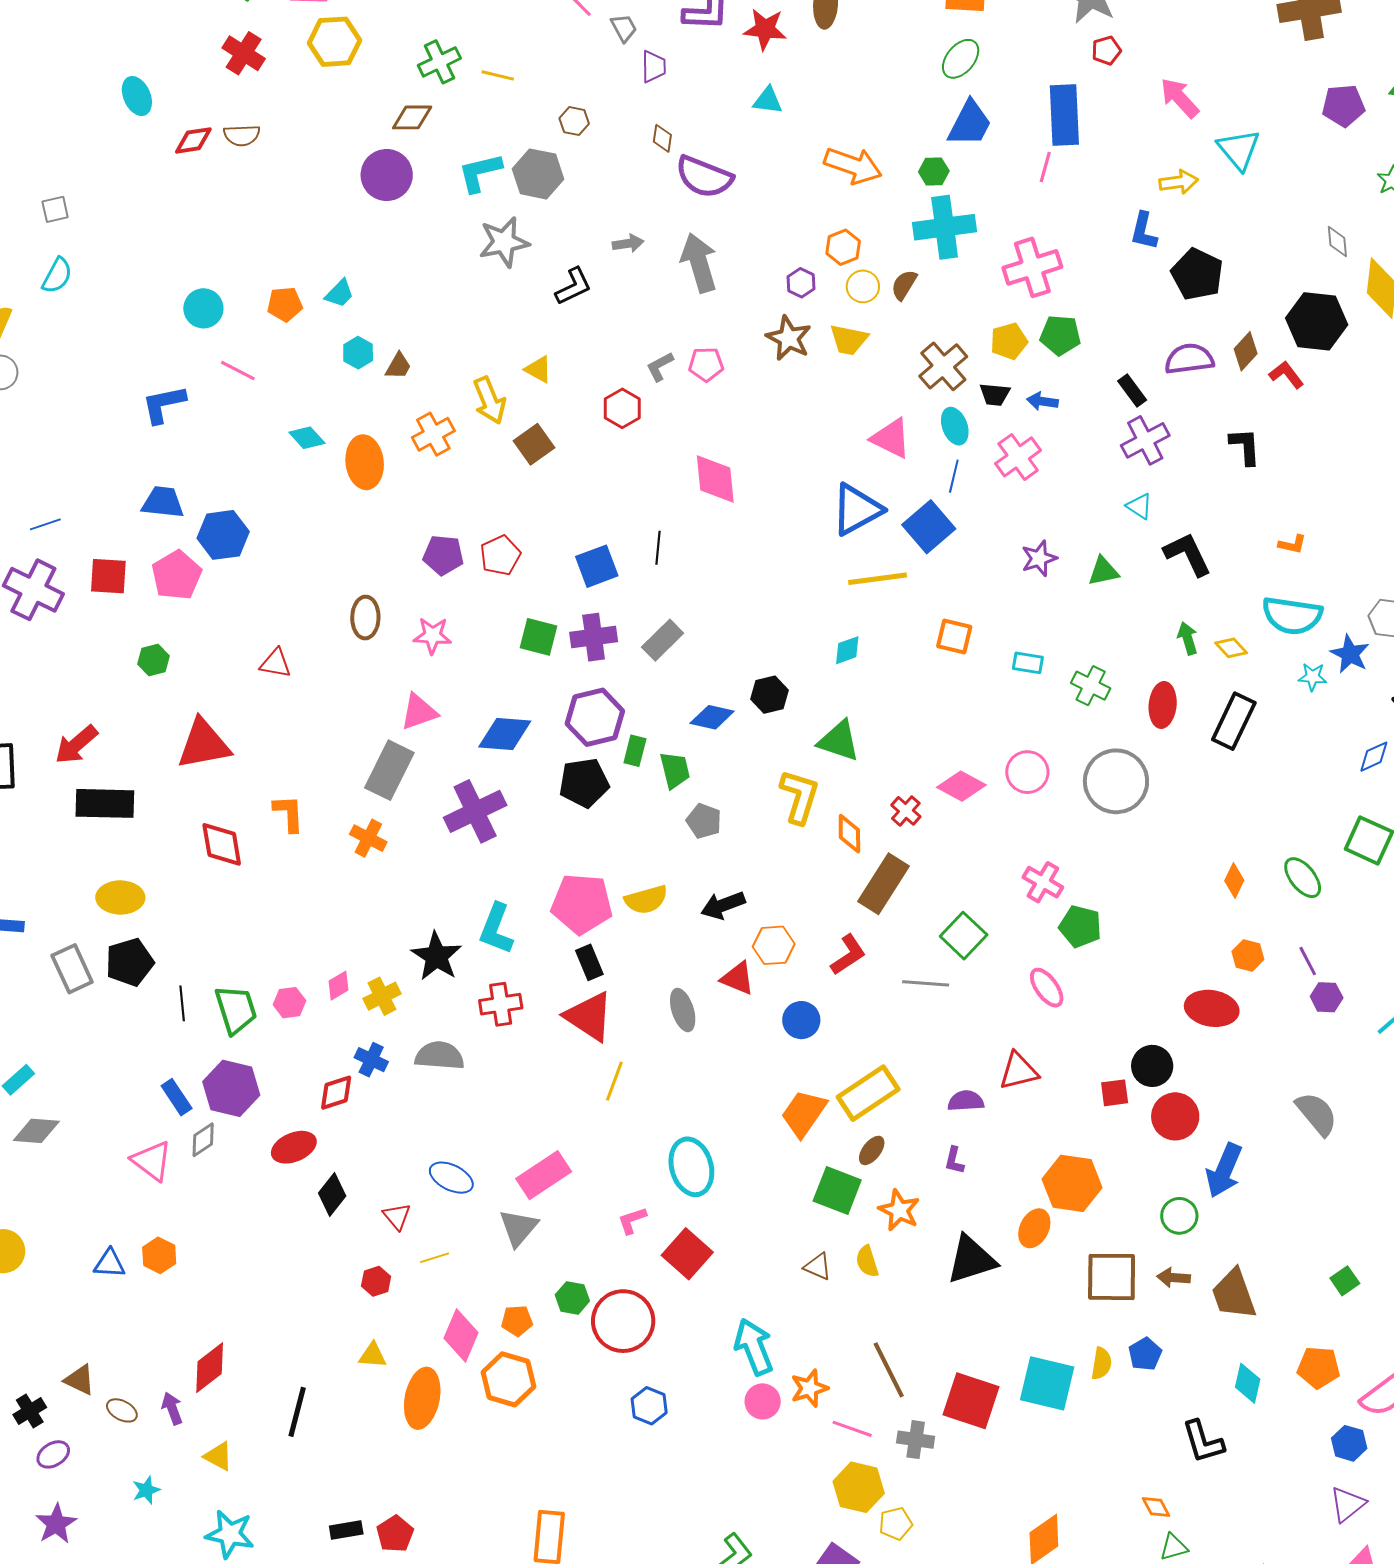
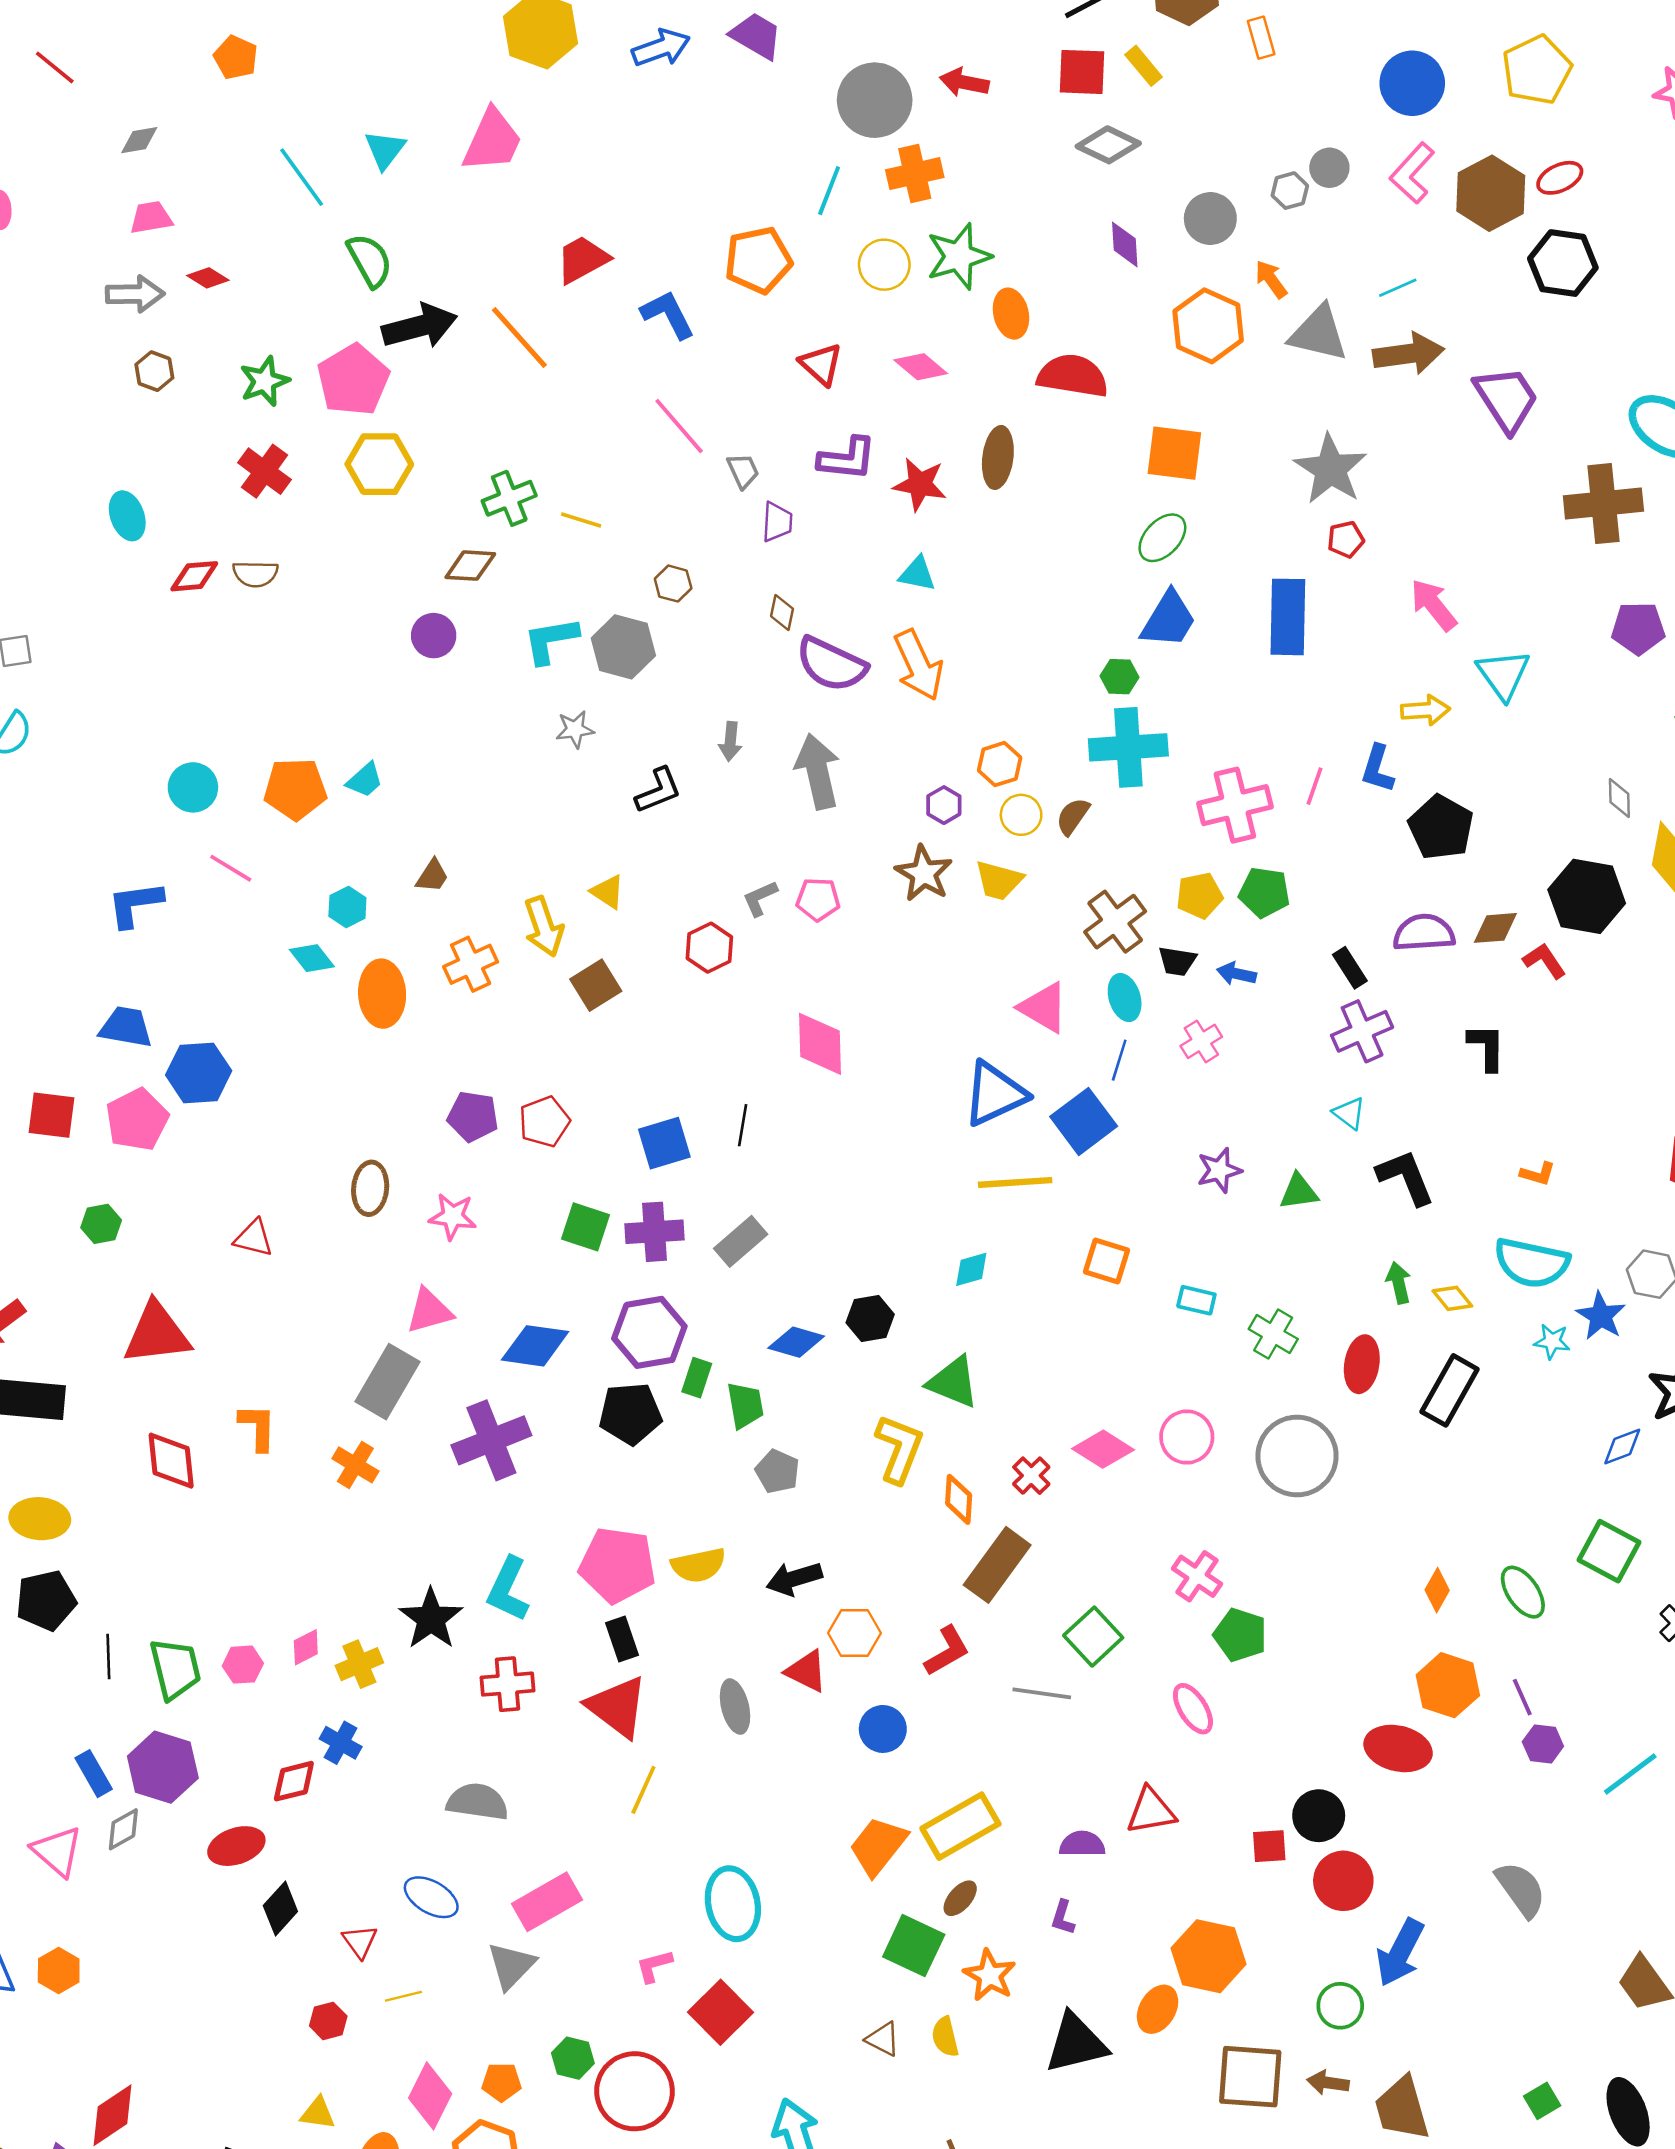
orange arrow: (853, 166) -> (918, 665), moved, turned 42
pink line: (1045, 167) -> (1315, 786), moved
purple circle: (387, 175) -> (434, 636), size x0.7
gray star: (504, 242) -> (575, 729), size x0.6
gray arrow: (628, 243) -> (730, 741), turned 100
orange pentagon: (285, 304) -> (295, 789), size x1.4
brown diamond: (1246, 351) -> (1495, 928), turned 39
cyan hexagon: (358, 353) -> (347, 907), moved
pink cross: (1018, 457) -> (1201, 1041), size x0.7
orange hexagon: (1248, 955) -> (1448, 1685), size x1.6
gray semicircle: (440, 1056) -> (477, 1802), moved

